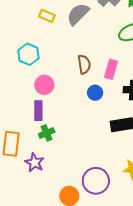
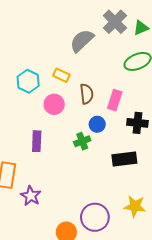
yellow rectangle: (47, 16) -> (61, 75), moved
pink circle: (44, 85) -> (54, 104), moved
green cross: (47, 133) -> (82, 141), moved

